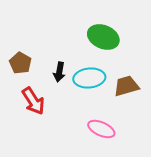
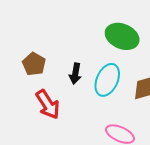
cyan ellipse: (89, 78) -> (107, 80), turned -60

